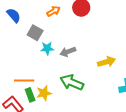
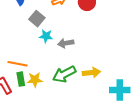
yellow arrow: (106, 62) -> (91, 73), moved
green arrow: (72, 82) -> (64, 74), turned -60

